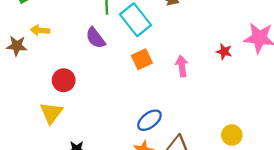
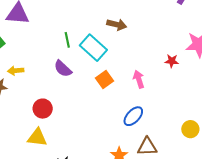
yellow triangle: (51, 113) -> (37, 137), turned -50
blue ellipse: (149, 120) -> (133, 116), moved

